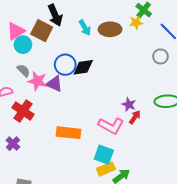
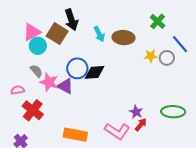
yellow star: (136, 23) -> (151, 56), moved
gray circle: (161, 56) -> (167, 58), moved

